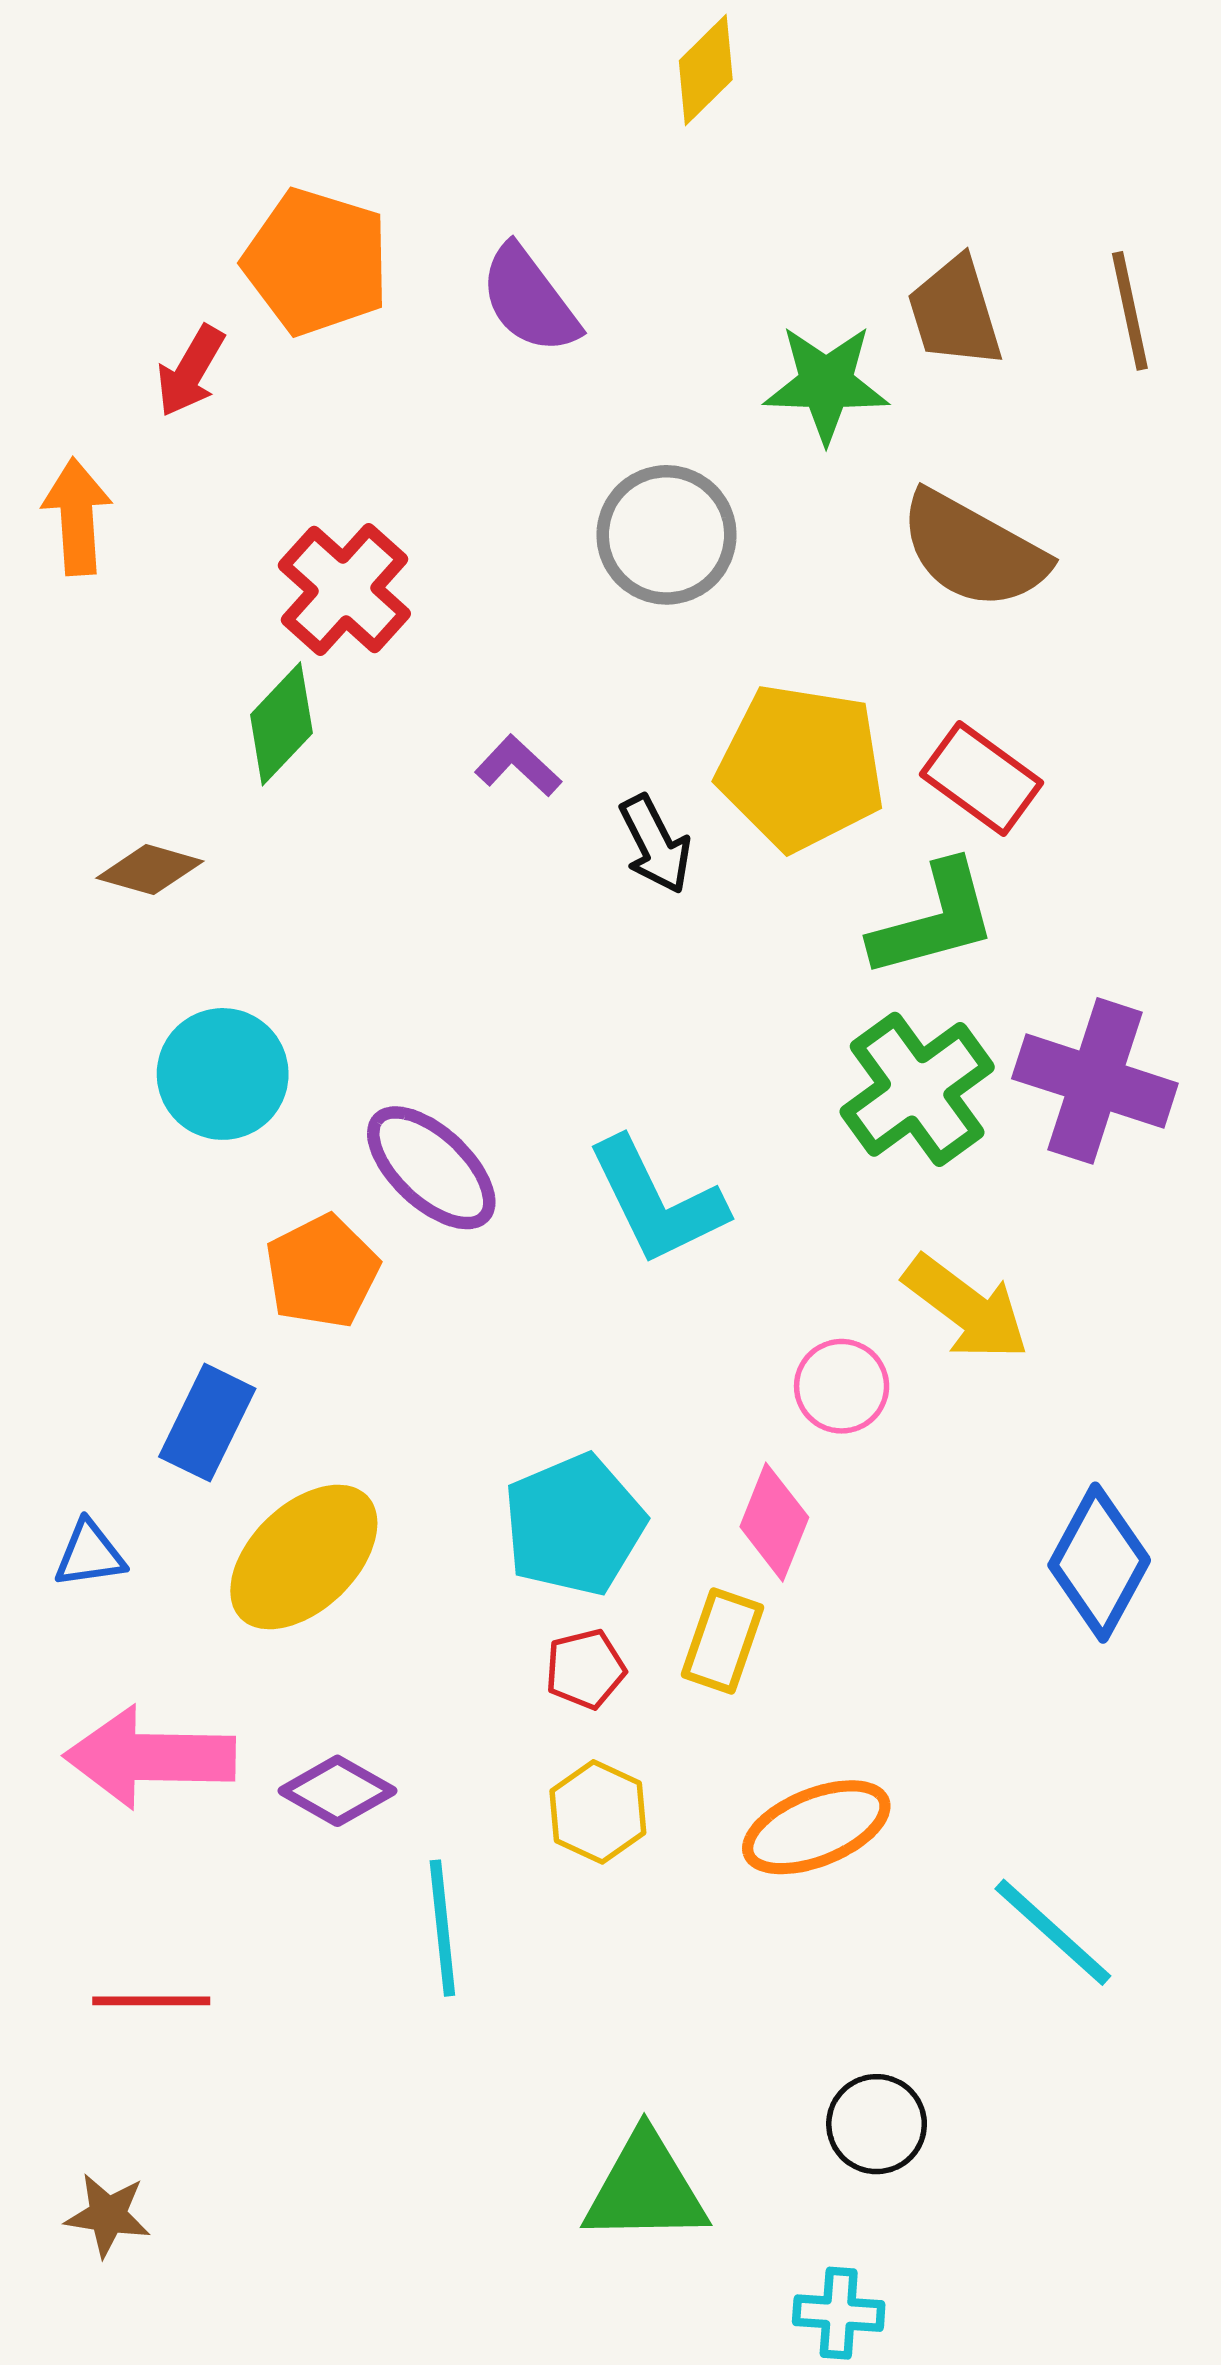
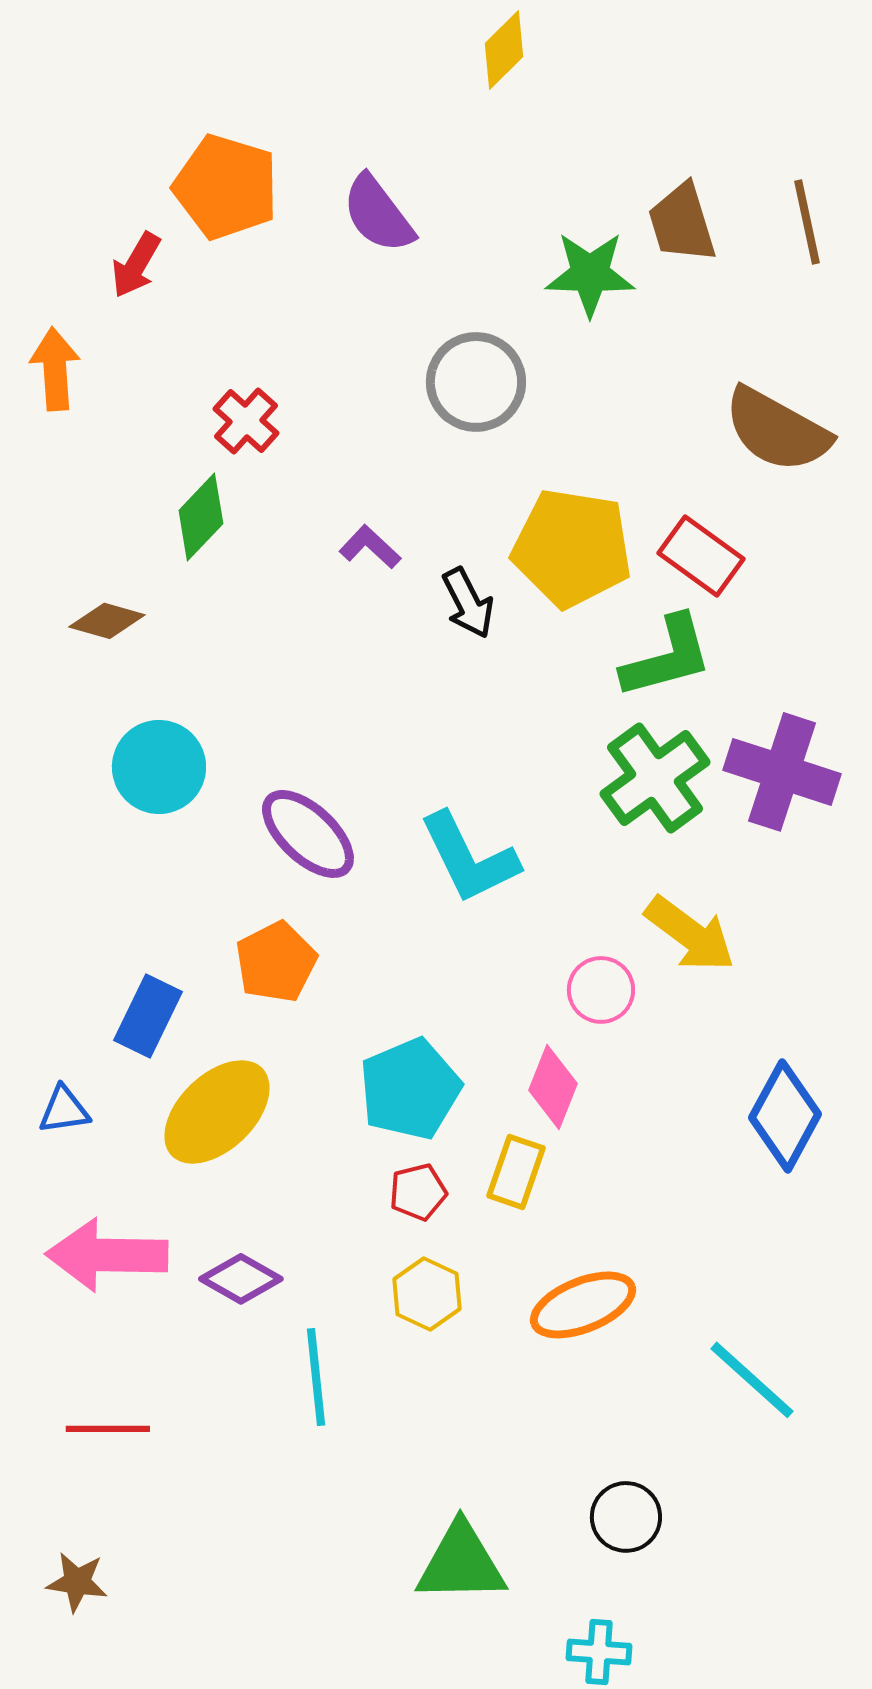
brown semicircle: (973, 550) -> (777, 430), moved
red cross: (344, 589) -> (246, 421), size x0.7
orange pentagon: (322, 1271) -> (276, 962), moved

